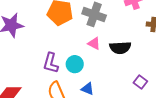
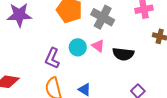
cyan circle: (75, 64) -> (78, 47), moved

